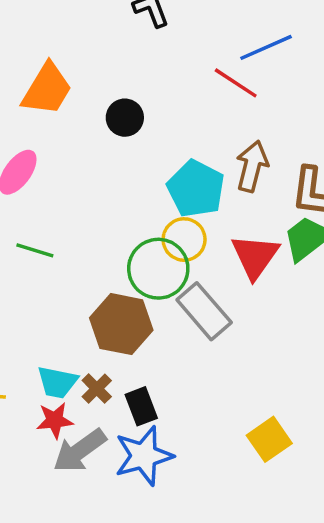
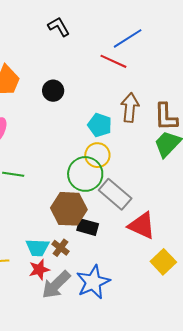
cyan pentagon: (196, 189) -> (100, 125), size x0.7
red triangle: (255, 256) -> (142, 226), moved, turned -32
black rectangle: (141, 406) -> (88, 227), moved, turned -45

